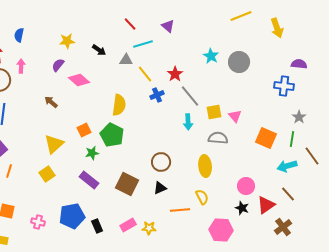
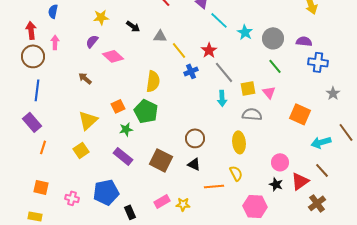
cyan line: (143, 44) -> (219, 20), moved, turned 60
purple semicircle: (299, 64) -> (304, 41), moved
green line: (292, 139) -> (275, 66), moved, turned -49
black triangle: (160, 188) -> (194, 164), turned 48
black rectangle: (97, 226) -> (130, 212), moved

